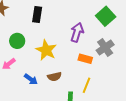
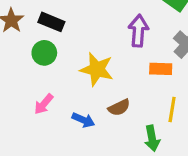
black rectangle: (37, 14) -> (51, 22), moved, turned -63
green circle: (17, 41) -> (44, 53), moved

